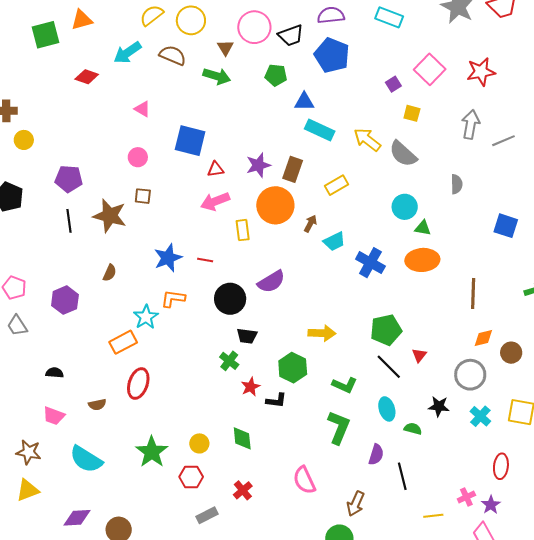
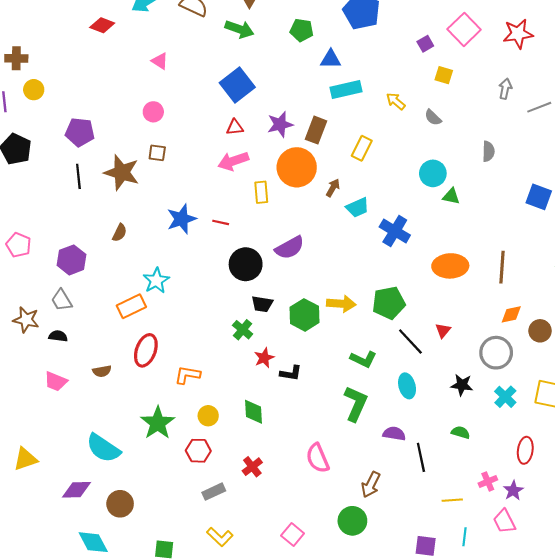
gray arrow: (471, 124) -> (505, 89), size x0.7
cyan rectangle: (320, 130) -> (346, 89), turned -40
yellow arrow: (367, 140) -> (396, 101), size x0.7
blue square: (190, 141) -> (237, 85), moved, turned 36
gray semicircle: (403, 154) -> (433, 117), size x0.6
yellow rectangle: (336, 185) -> (362, 148), turned -35
orange ellipse: (422, 260) -> (450, 266), moved
orange L-shape: (173, 299) -> (187, 375), moved
gray trapezoid: (17, 326) -> (62, 300), moved
green pentagon: (386, 330) -> (389, 303), moved
green hexagon: (293, 368) -> (305, 315), moved
green semicircle: (413, 429) -> (461, 432), moved
brown star: (29, 452) -> (26, 320), moved
purple semicircle: (376, 455) -> (394, 434), turned -100
cyan semicircle: (86, 459) -> (103, 448), moved

